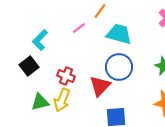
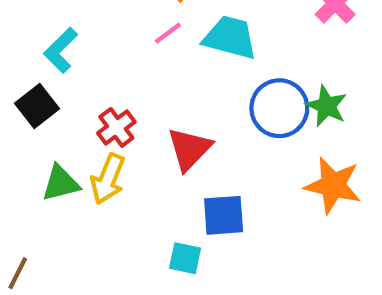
pink line: (79, 28) -> (168, 33), moved
blue circle: (119, 67) -> (279, 108), moved
red cross: (66, 76) -> (116, 127), turned 30

